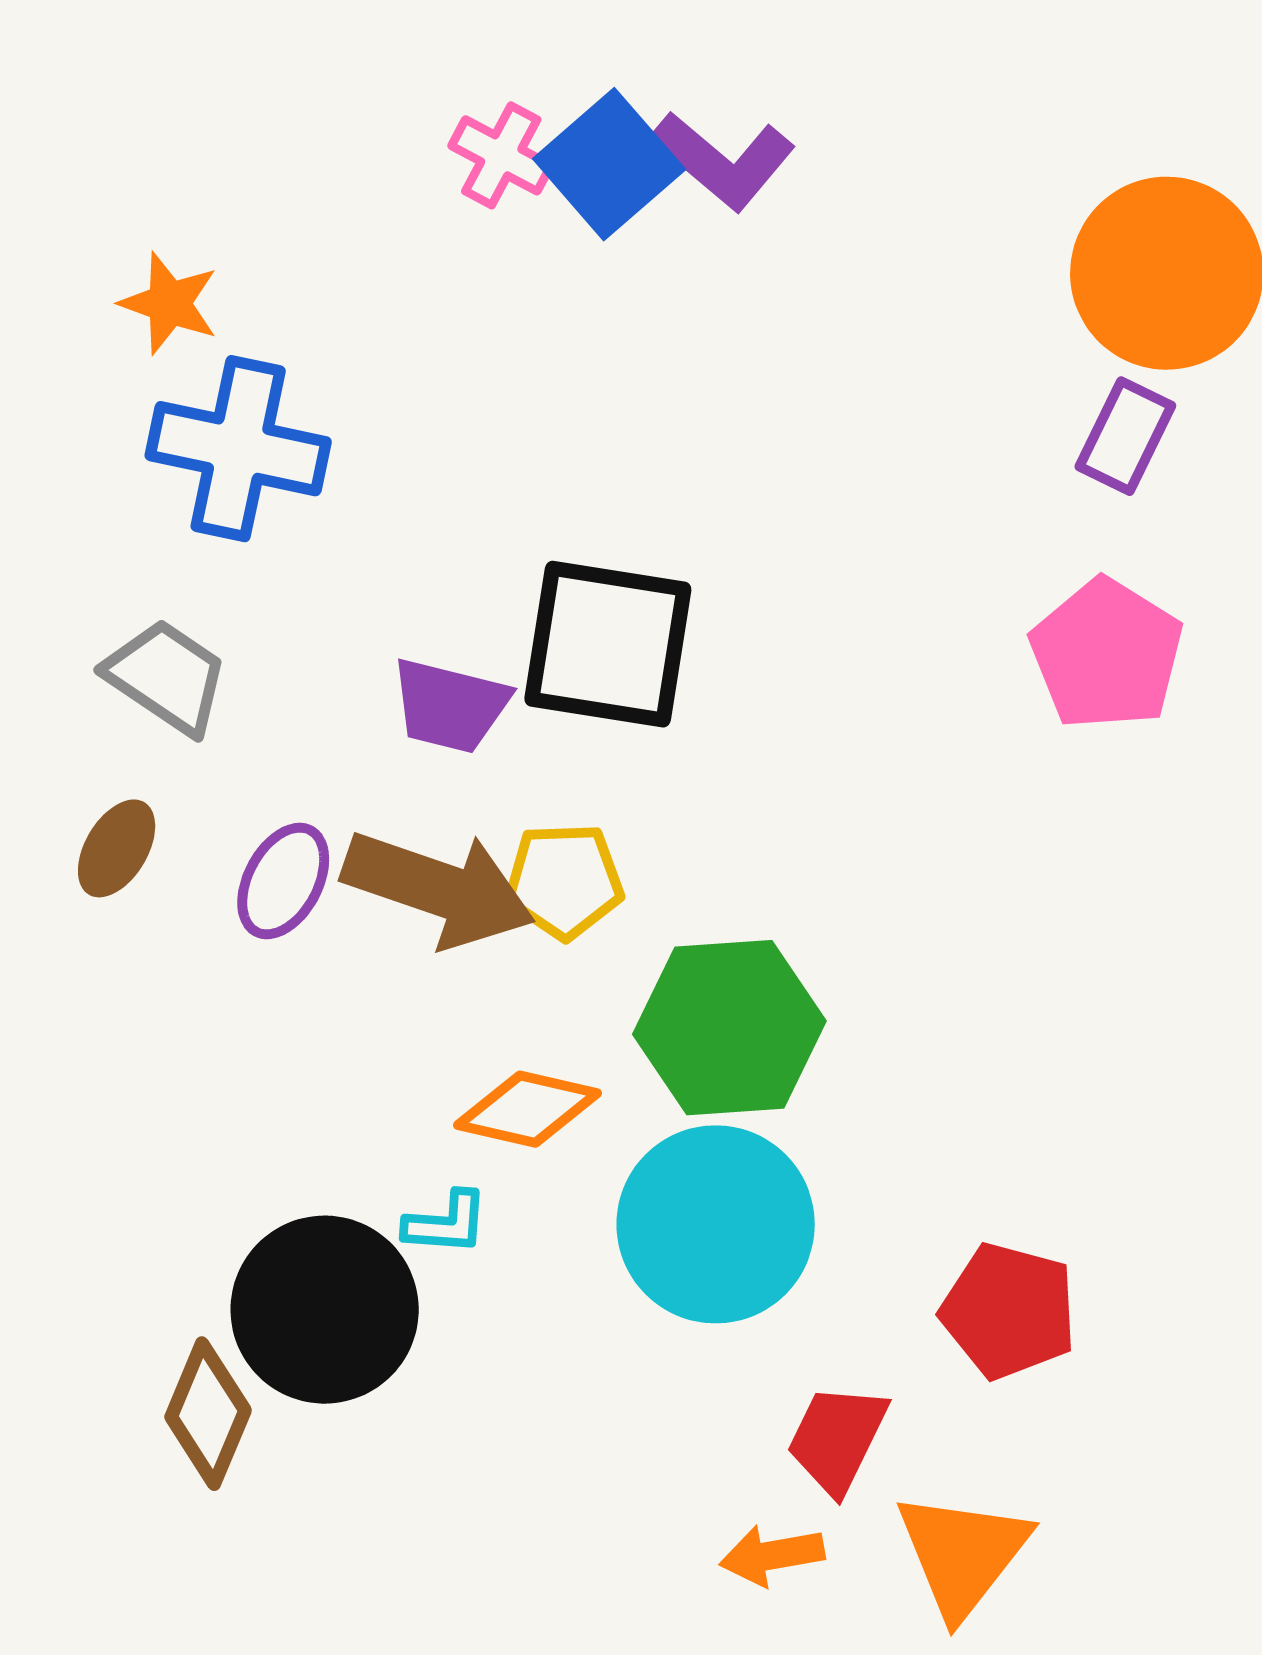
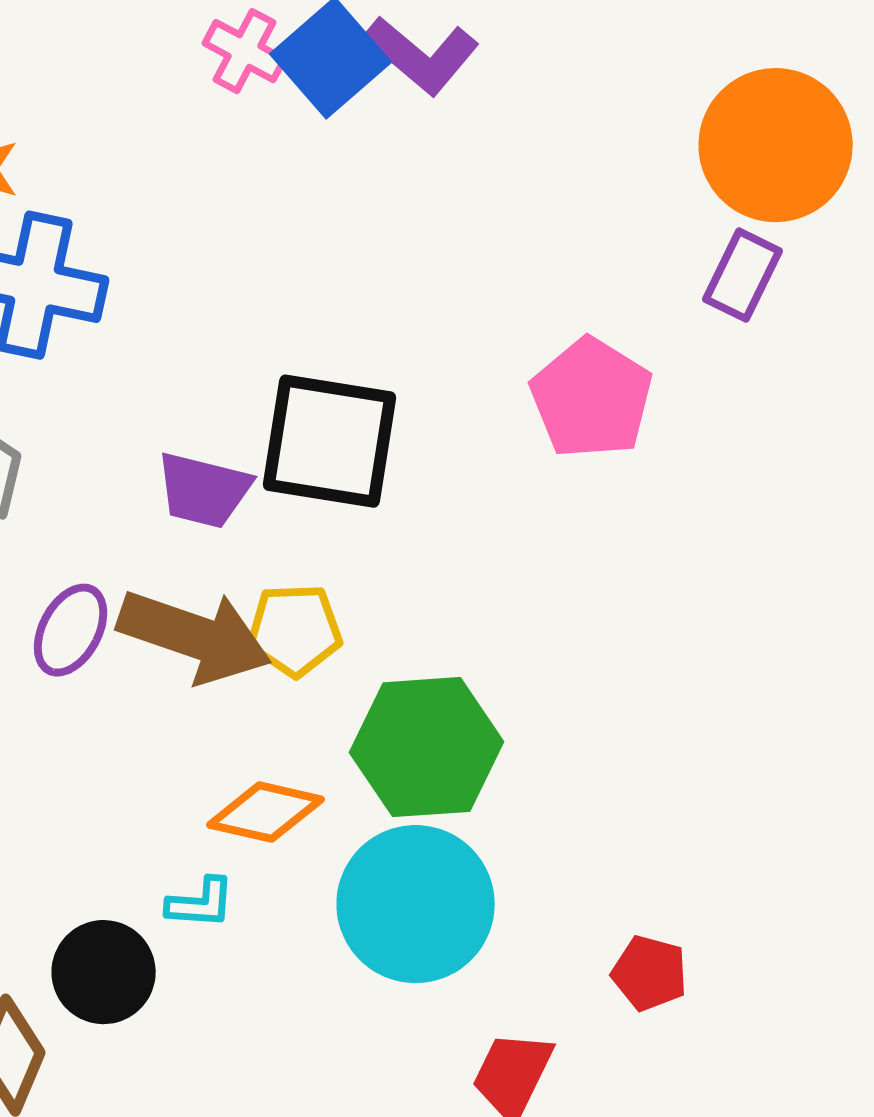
pink pentagon: (1107, 654) -> (592, 398), moved
black circle: (325, 1310) -> (104, 972), size x0.7
red pentagon: (1009, 1311) -> (650, 973), size x0.7

